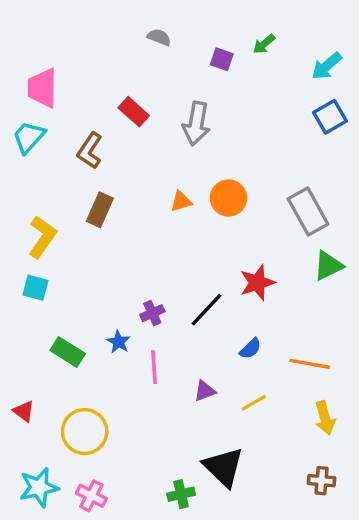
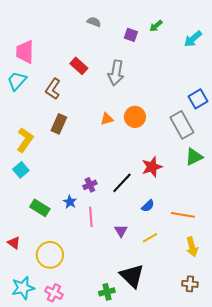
blue square: (330, 117) -> (198, 99), moved
cyan square: (36, 288) -> (21, 170), turned 35
purple triangle: (205, 391) -> (121, 231), turned -40

